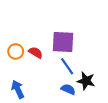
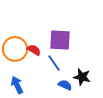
orange circle: (16, 51) -> (15, 49), size x1.6
blue line: (67, 66) -> (54, 63), moved

